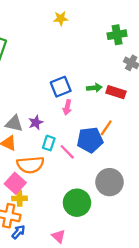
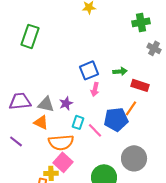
red rectangle: (116, 92) -> (140, 85), moved
pink square: (15, 183) -> (63, 162), moved

